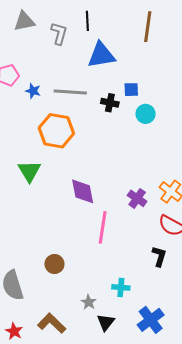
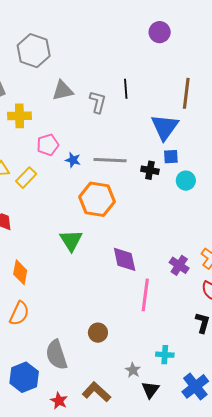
blue triangle: (101, 55) -> (165, 127), moved, turned -44

